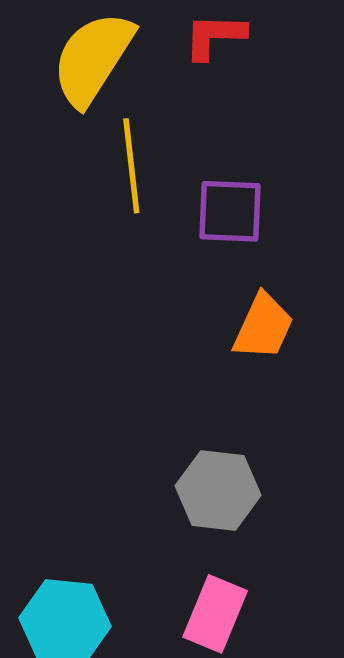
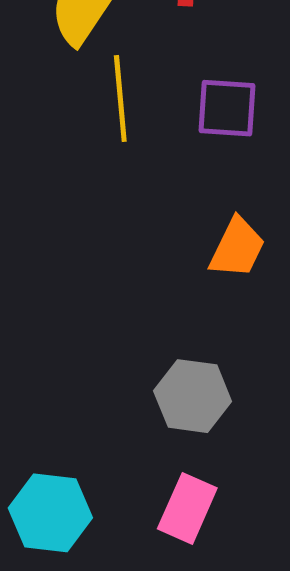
purple square: (230, 211) -> (227, 108), moved

